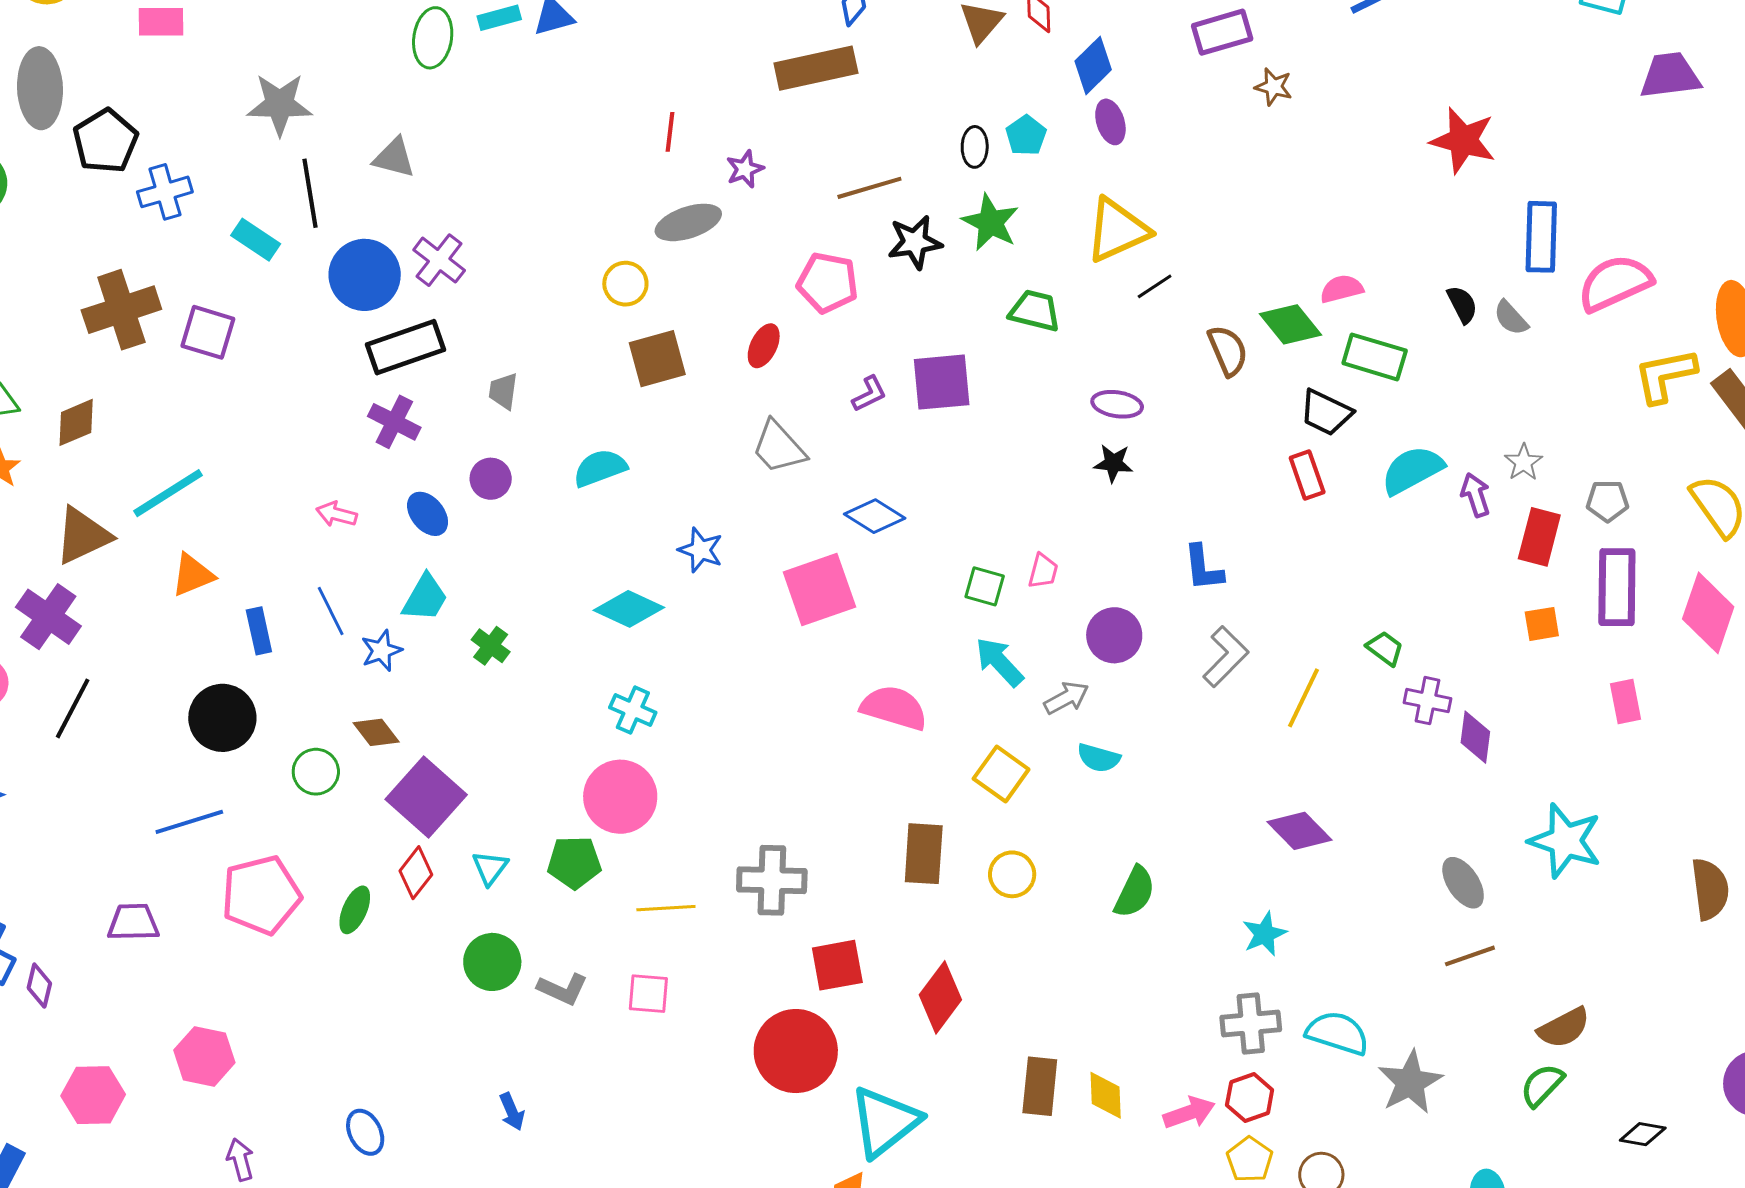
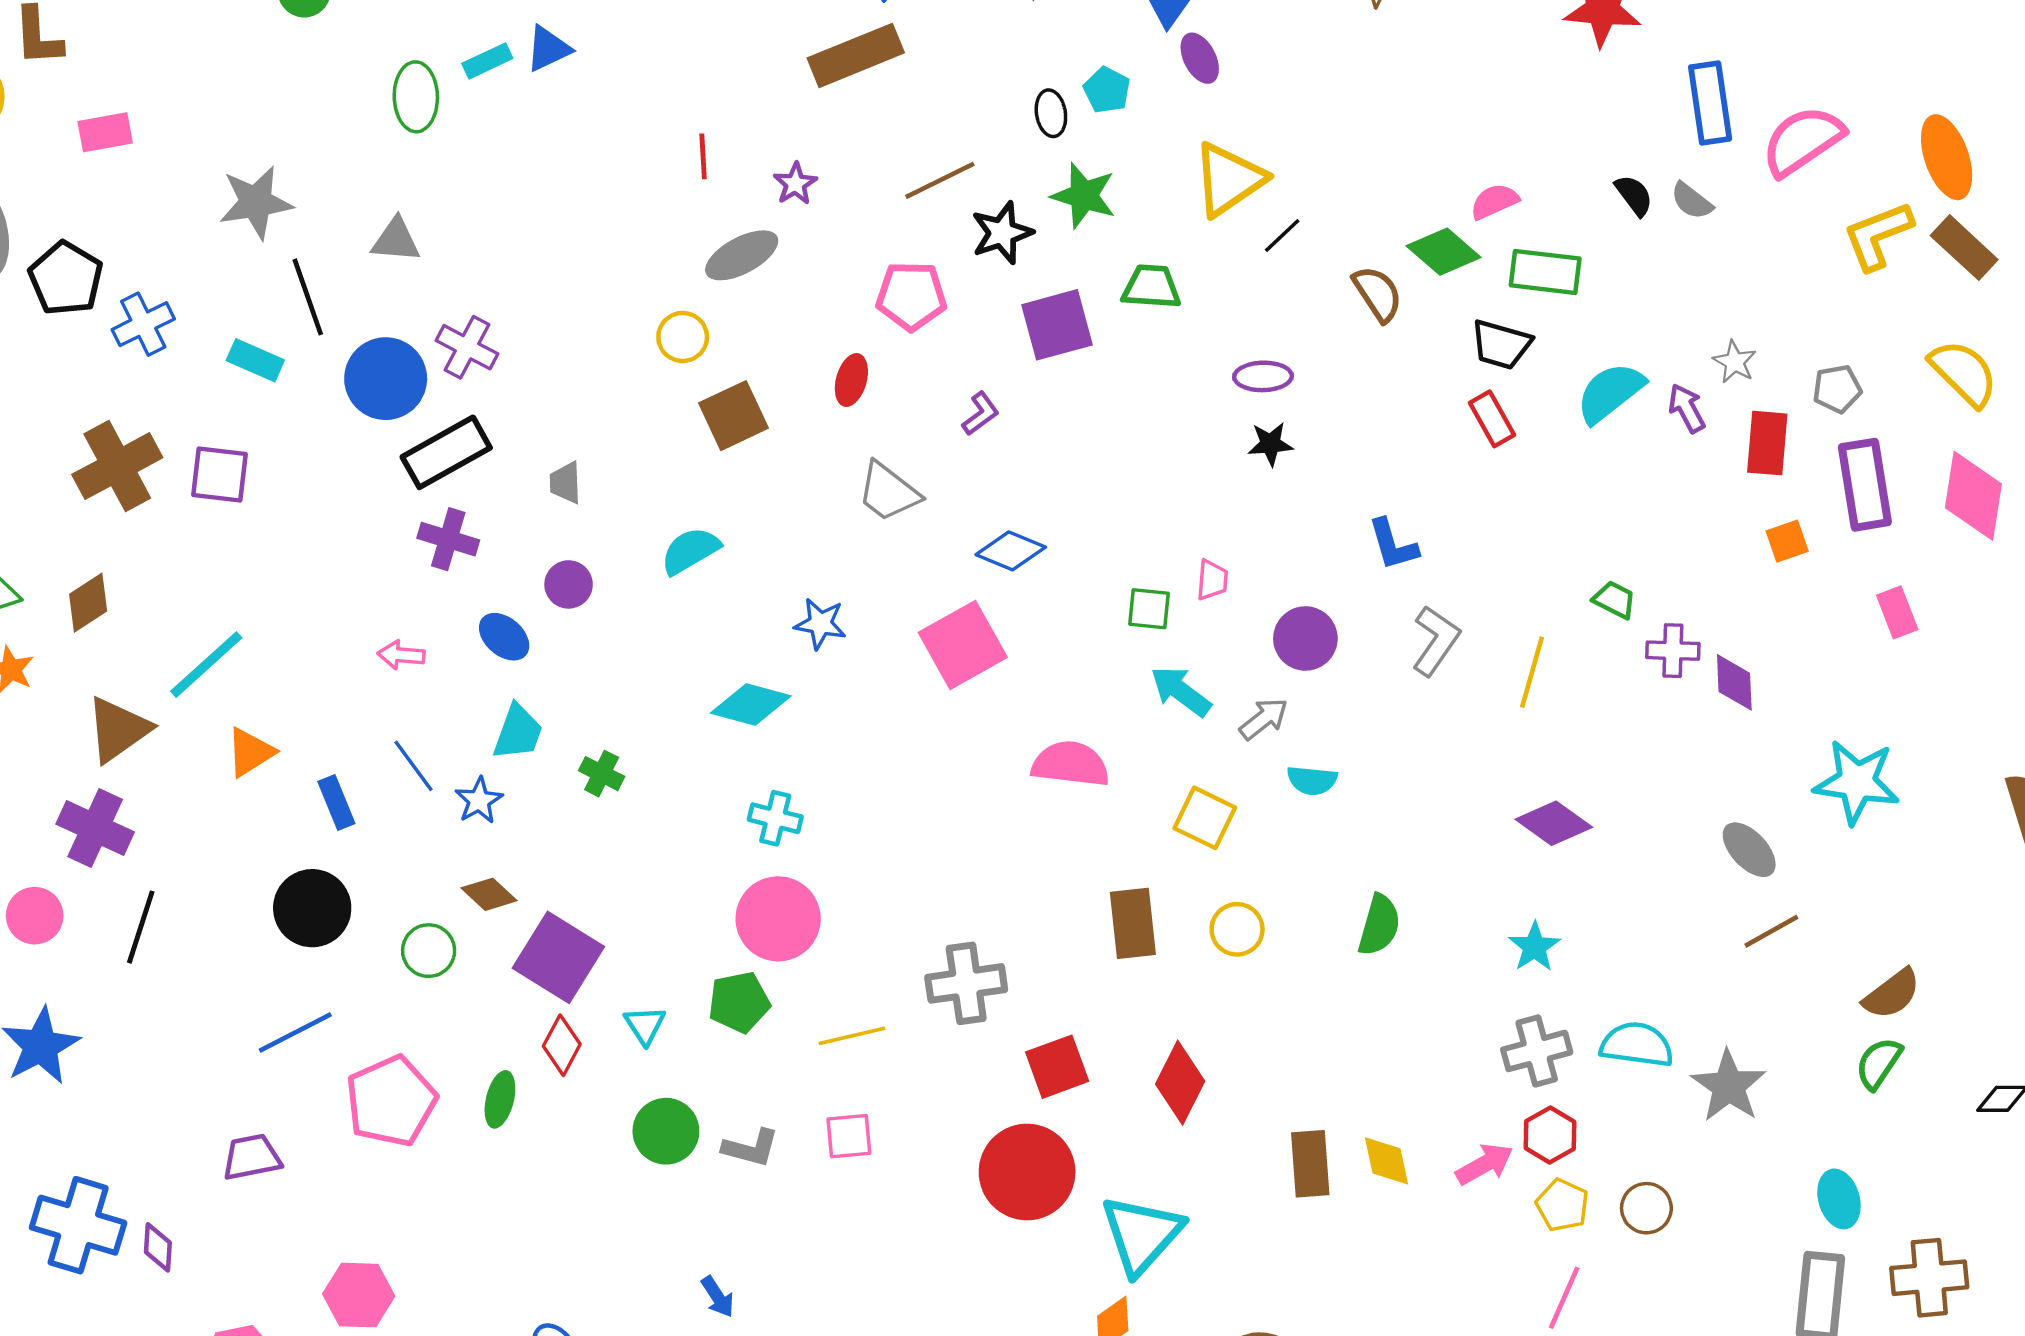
purple square: (942, 382) -> (1057, 325), moved

